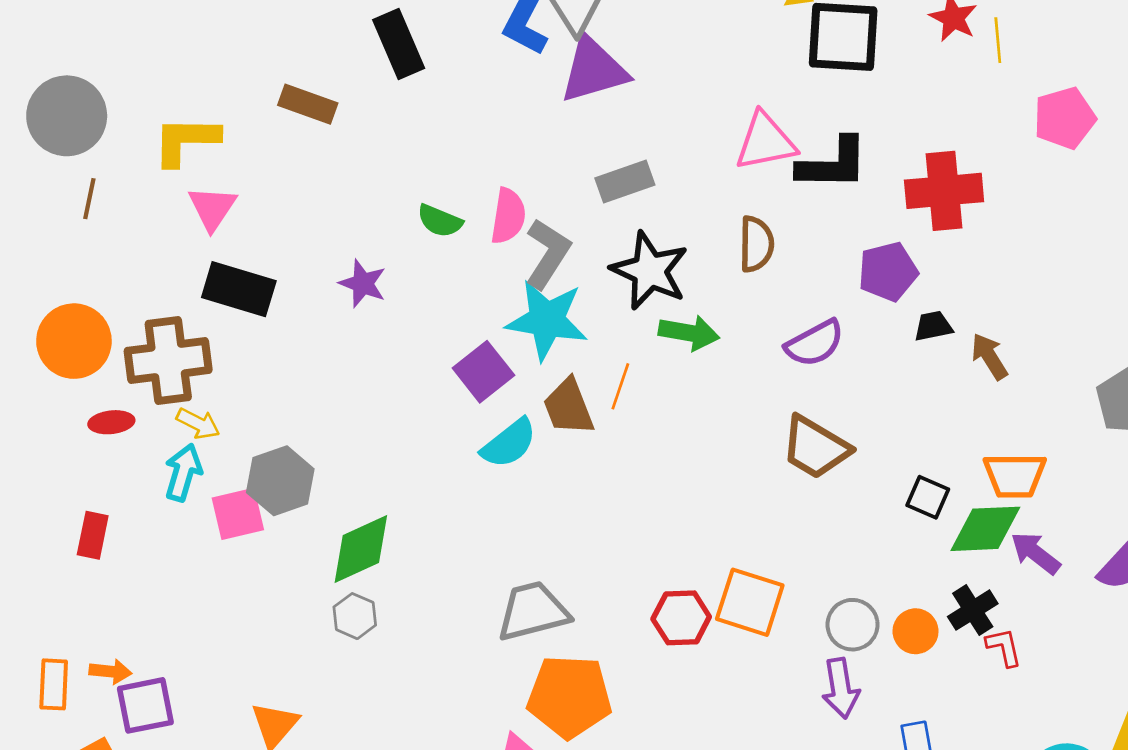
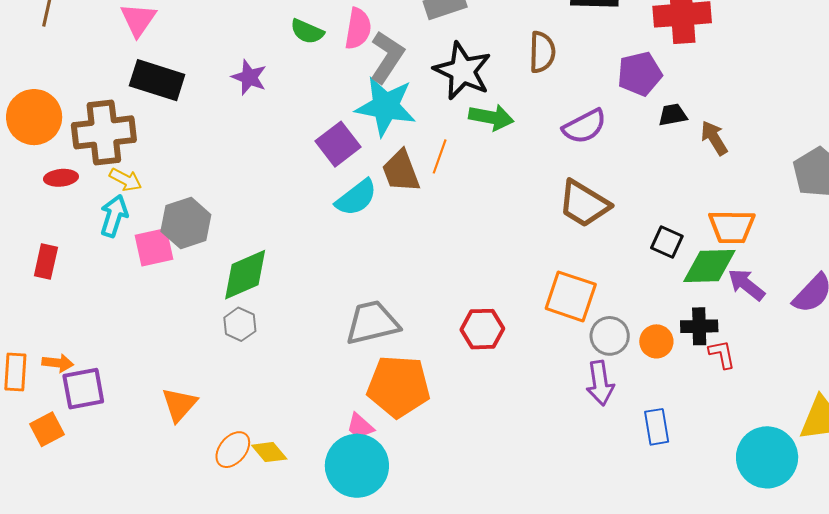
orange square: (750, 602) -> (571, 296), moved
black cross: (973, 610) -> (699, 326), turned 30

